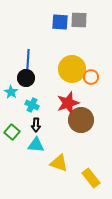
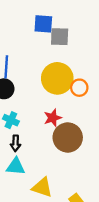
gray square: (79, 20) -> (60, 37), moved
red star: (68, 103) -> (53, 118), size x0.7

